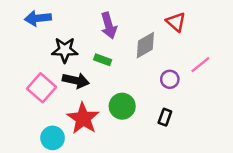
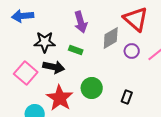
red triangle: (176, 22) -> (136, 19), size x1.5
purple circle: (170, 79) -> (132, 51), moved

